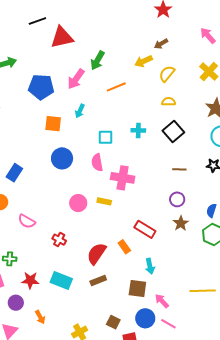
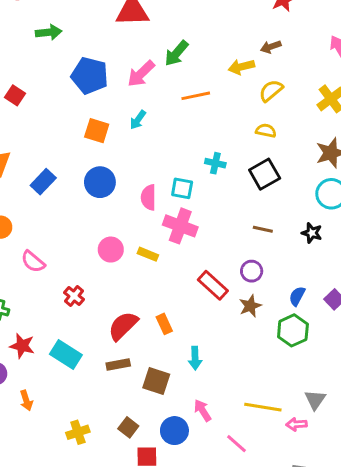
cyan square: (105, 137) -> (182, 188), moved
blue rectangle: (14, 173) -> (43, 182), moved
red rectangle: (145, 229) -> (213, 285), moved
brown square: (137, 289) -> (156, 381), moved
pink line: (168, 324) -> (236, 444), moved

